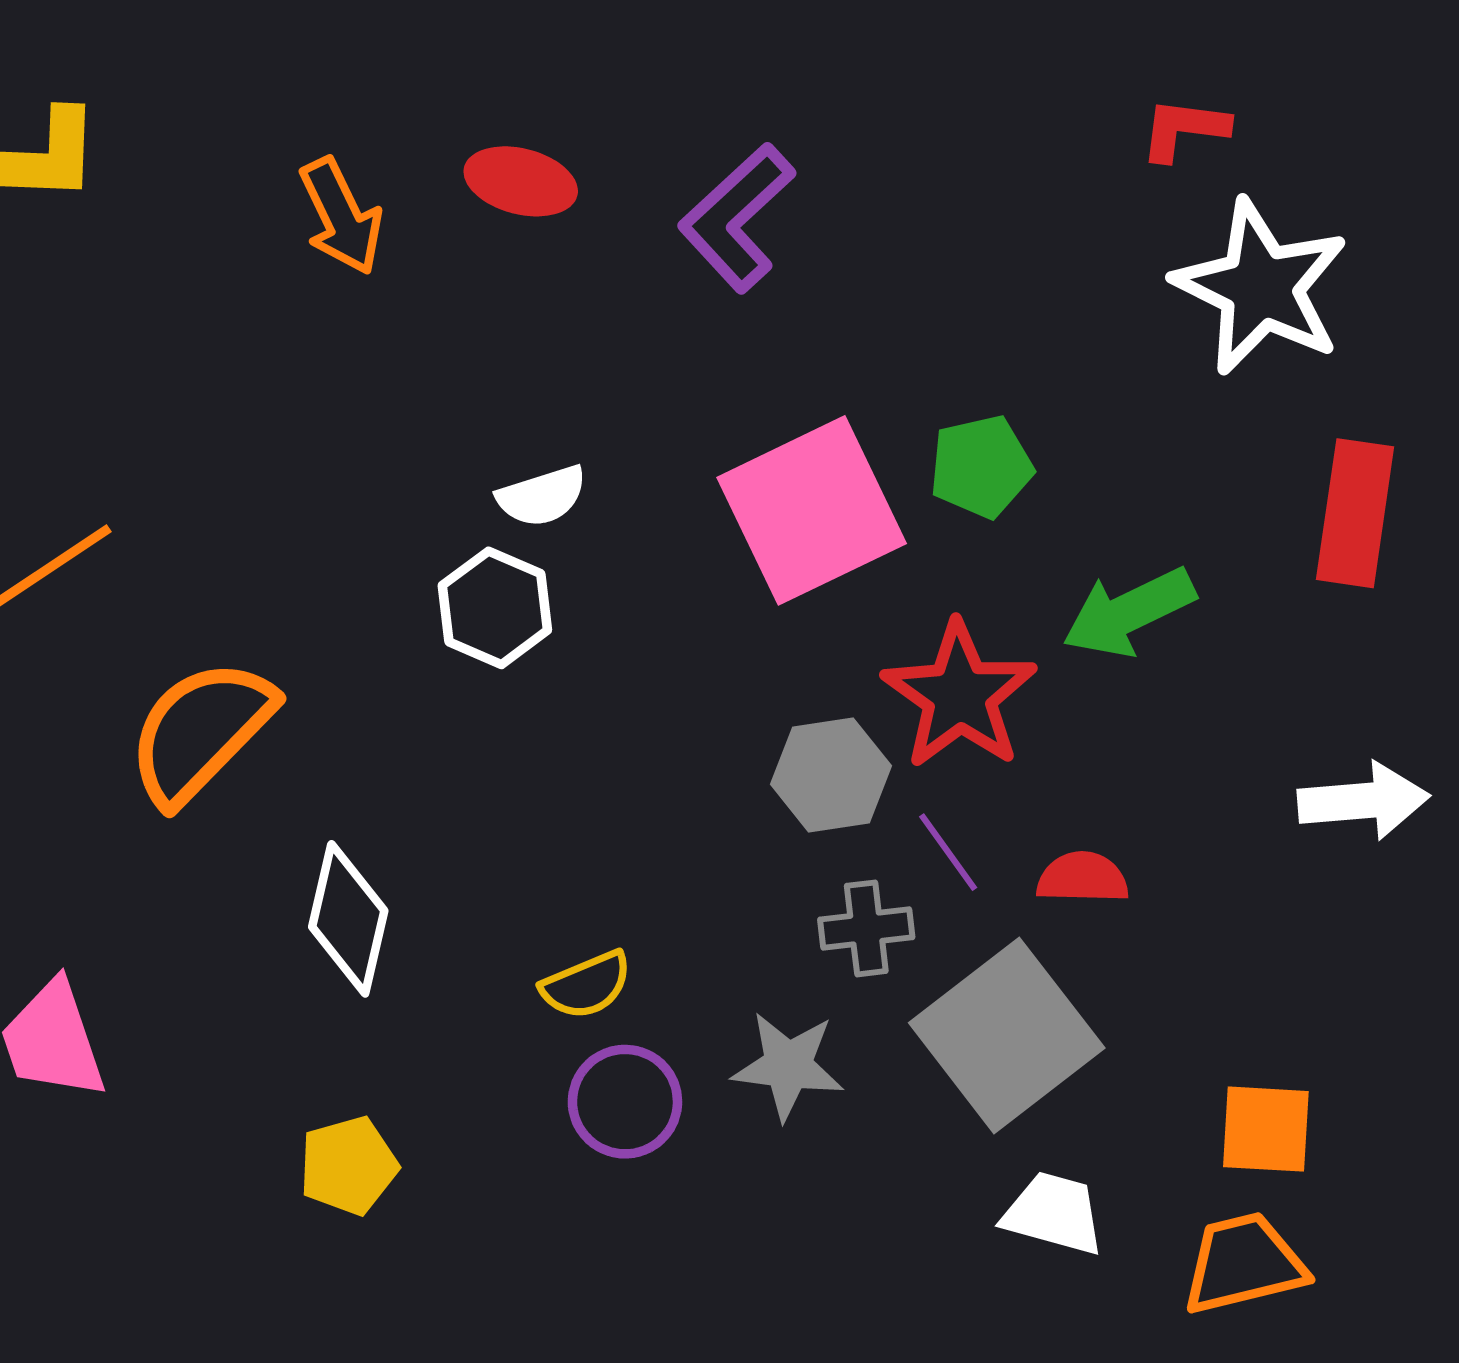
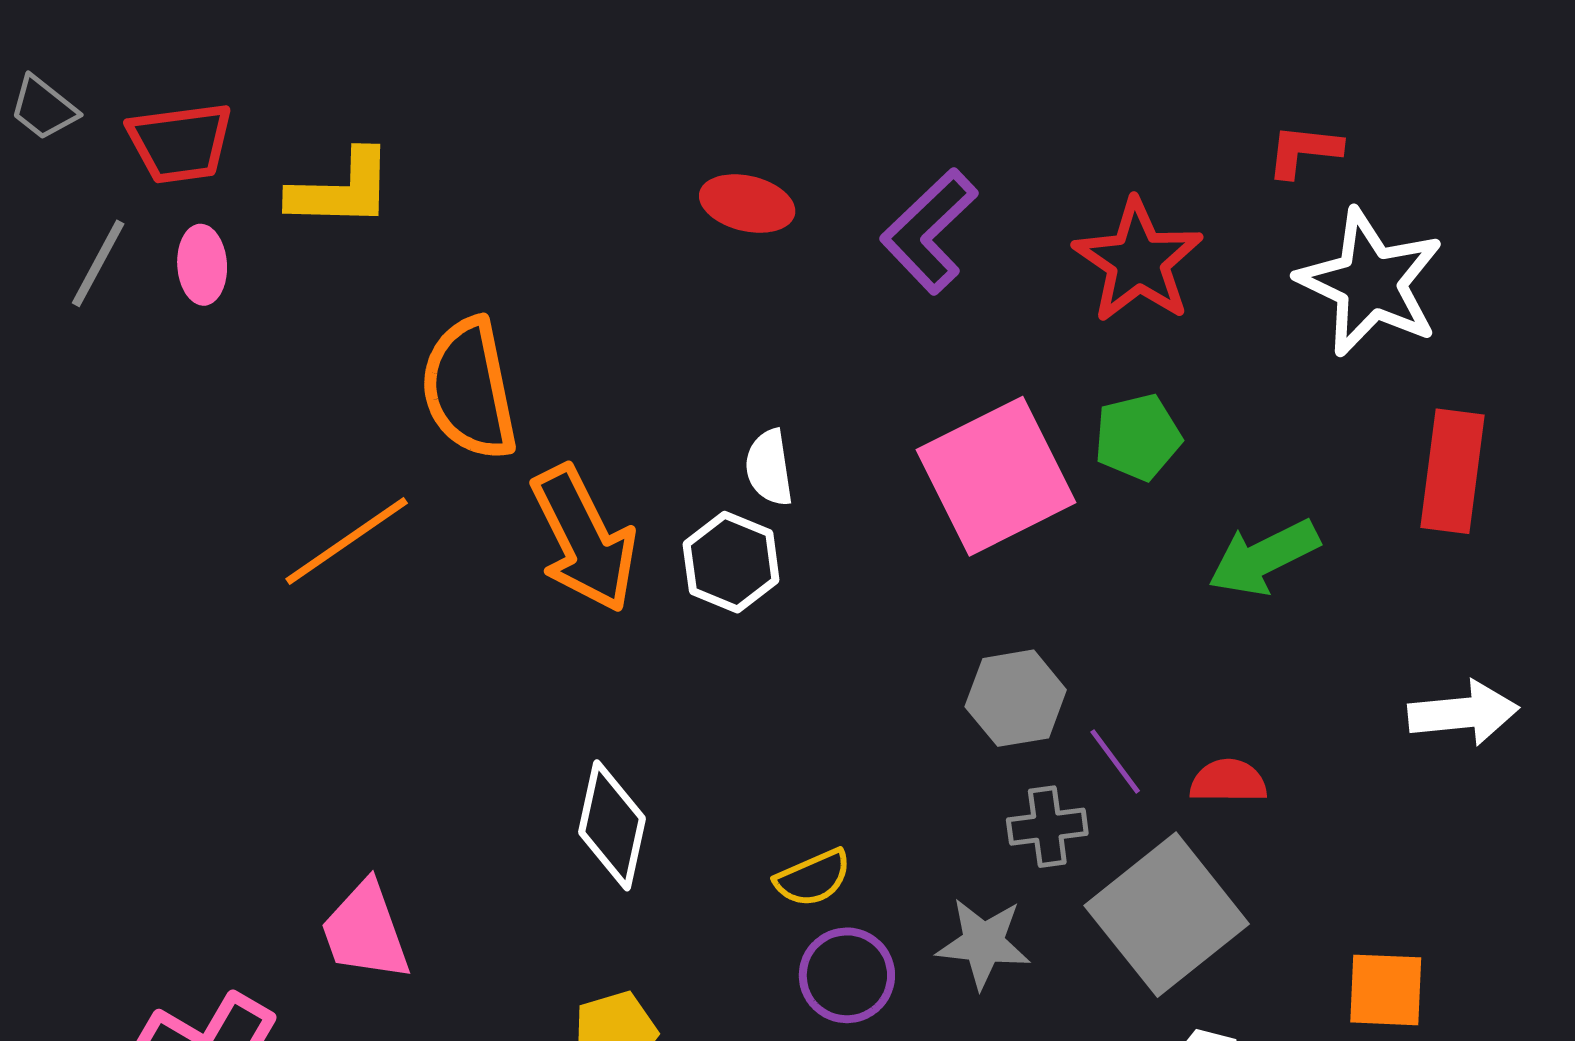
orange arrow: (341, 216) -> (584, 539), moved, size x1.5
white semicircle: (542, 496) -> (769, 468), turned 100
red star: (960, 695) -> (1138, 261), moved
orange semicircle: (201, 731) -> (469, 389), moved, turned -55

